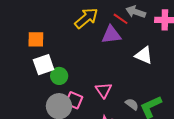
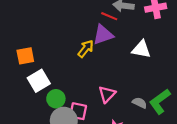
yellow arrow: (86, 18) -> (86, 49), moved, size x0.7
green circle: (59, 76) -> (56, 99), moved
pink triangle: (104, 90) -> (107, 94), turned 30

